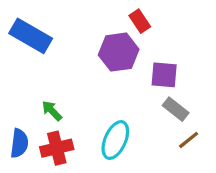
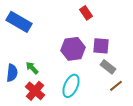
purple hexagon: (119, 52) -> (73, 49), moved
blue semicircle: (19, 143) -> (12, 73), moved
red cross: (57, 148) -> (35, 91), turned -36

